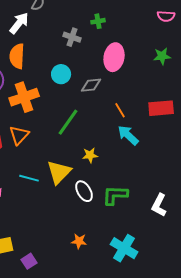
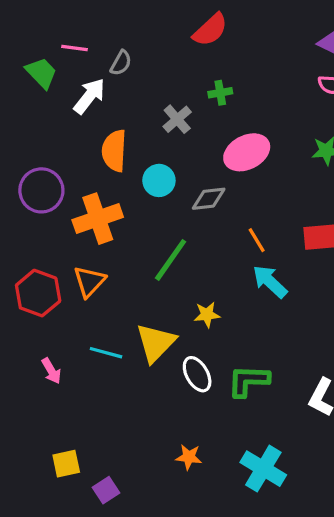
gray cross: (72, 37) -> (177, 119), turned 30
orange semicircle: (17, 56) -> (114, 151), moved
pink ellipse: (114, 57) -> (247, 152), turned 52

